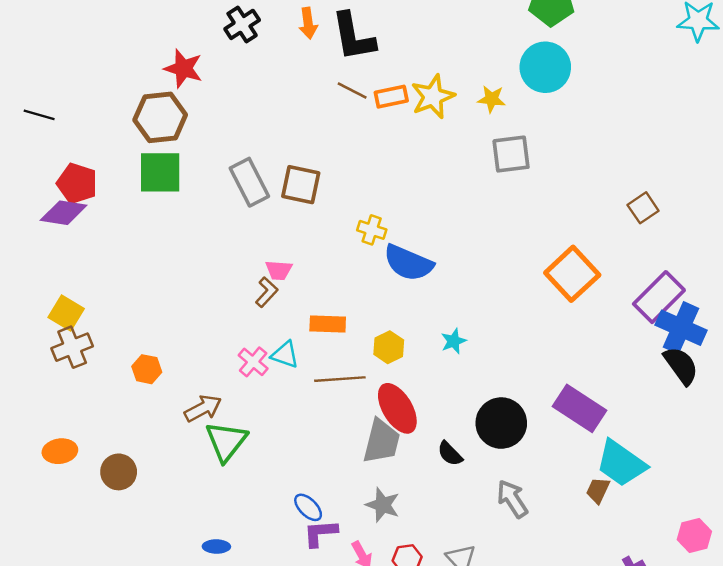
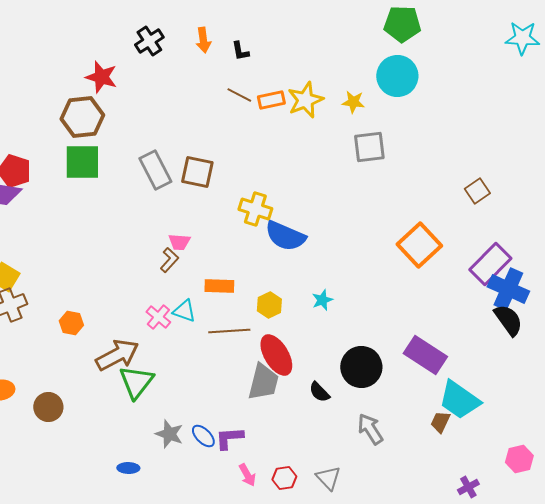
black L-shape: (353, 37) -> (240, 51), size x0.5
yellow cross: (372, 230) -> (255, 209), size x1.4
brown arrow: (203, 408) -> (117, 355), size x1.4
gray star: (383, 505) -> (169, 434), moved
purple L-shape: (320, 533) -> (229, 438), moved

